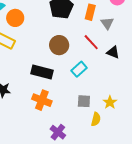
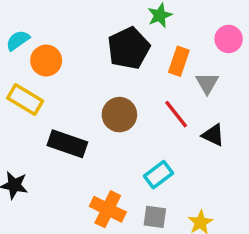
cyan rectangle: (79, 69) -> (159, 175), moved
black rectangle: (42, 72) -> (67, 144), moved
orange cross: (42, 100) -> (108, 209), moved

